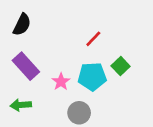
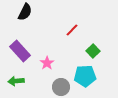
black semicircle: (22, 25) -> (25, 12), moved
cyan pentagon: (92, 76) -> (85, 76), moved

